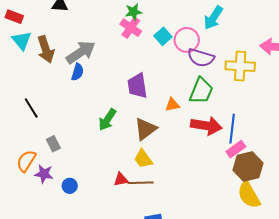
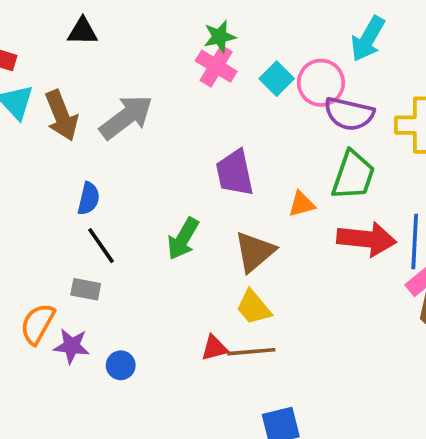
blue semicircle: (77, 72) -> (89, 199), moved
black line: (31, 108) -> (101, 246), moved
gray rectangle: (53, 144) -> (86, 289), turned -49

